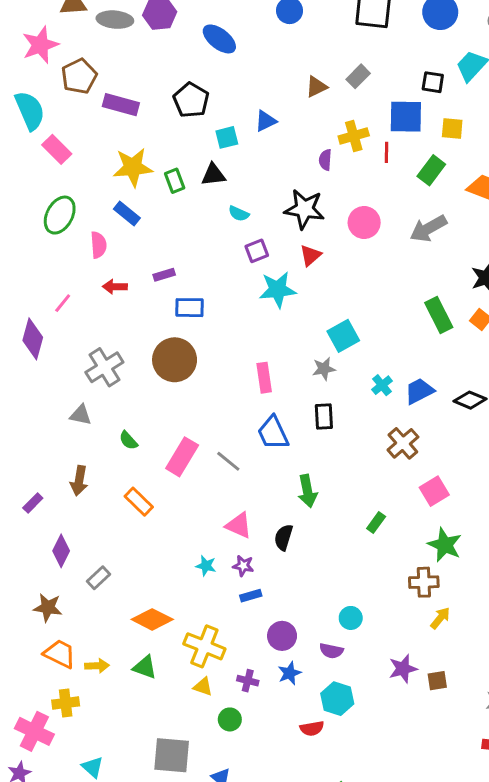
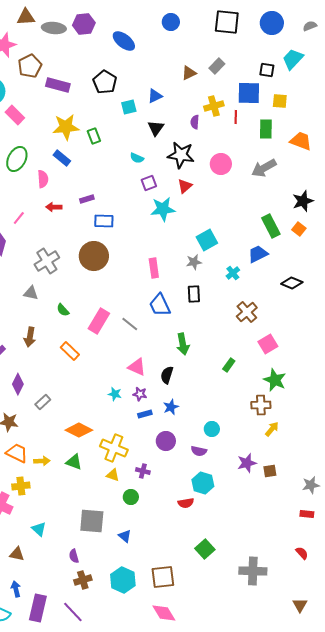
green rectangle: (431, 170) -> (266, 129), turned -36
black triangle: (213, 175) -> (156, 128), moved, turned -48
blue trapezoid: (419, 391) -> (258, 254), moved
blue star: (290, 673) -> (171, 407), moved

